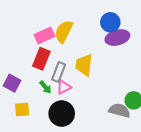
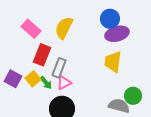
pink rectangle: (44, 35) -> (31, 29), moved, turned 66
yellow trapezoid: (84, 65) -> (113, 62), moved
yellow square: (22, 109) -> (33, 79), moved, turned -35

